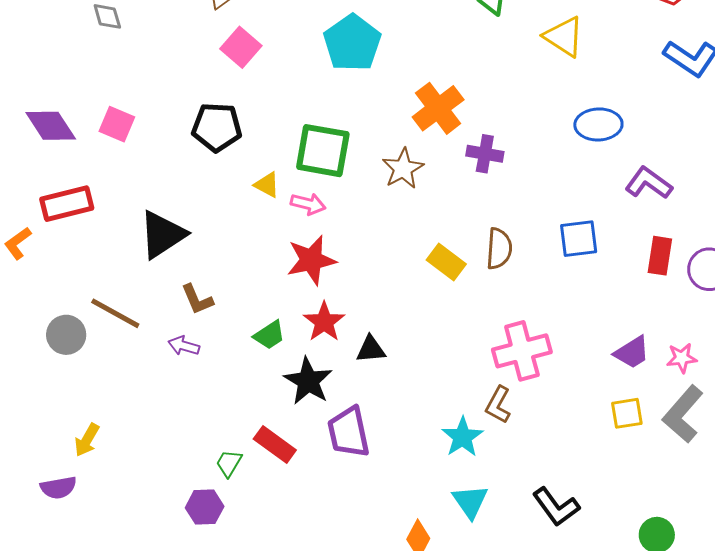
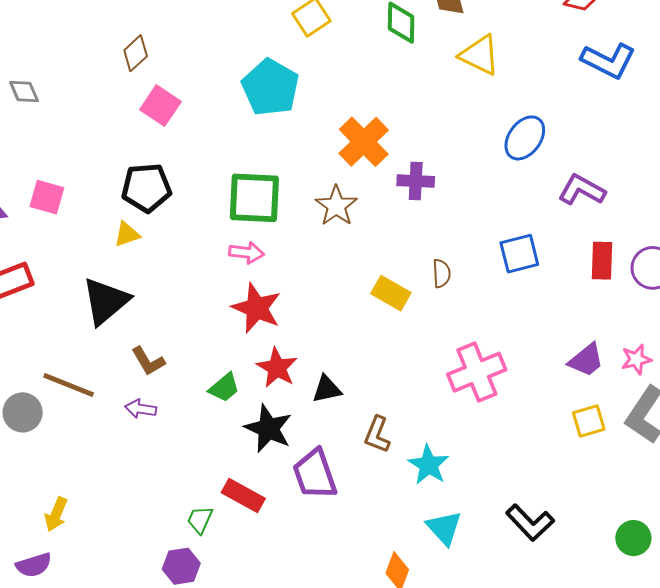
blue ellipse: (598, 124) -> (525, 138), turned -45
yellow triangle: (267, 185) -> (127, 234), moved, turned -40
brown semicircle: (499, 249) -> (442, 273), size x0.7
red star: (311, 260) -> (257, 308), turned -30
brown L-shape: (498, 405) -> (377, 435), moved

